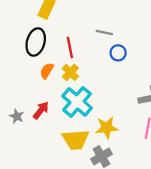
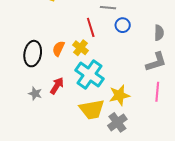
black ellipse: (36, 42) -> (33, 54), moved
red line: (70, 48) -> (91, 27), moved

